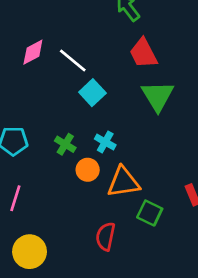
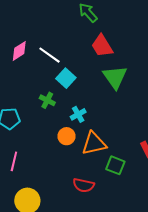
cyan cross: (105, 142) -> (78, 114), turned 35
green cross: (65, 144) -> (47, 100), moved
red semicircle: (106, 236) -> (84, 185), turned -85

